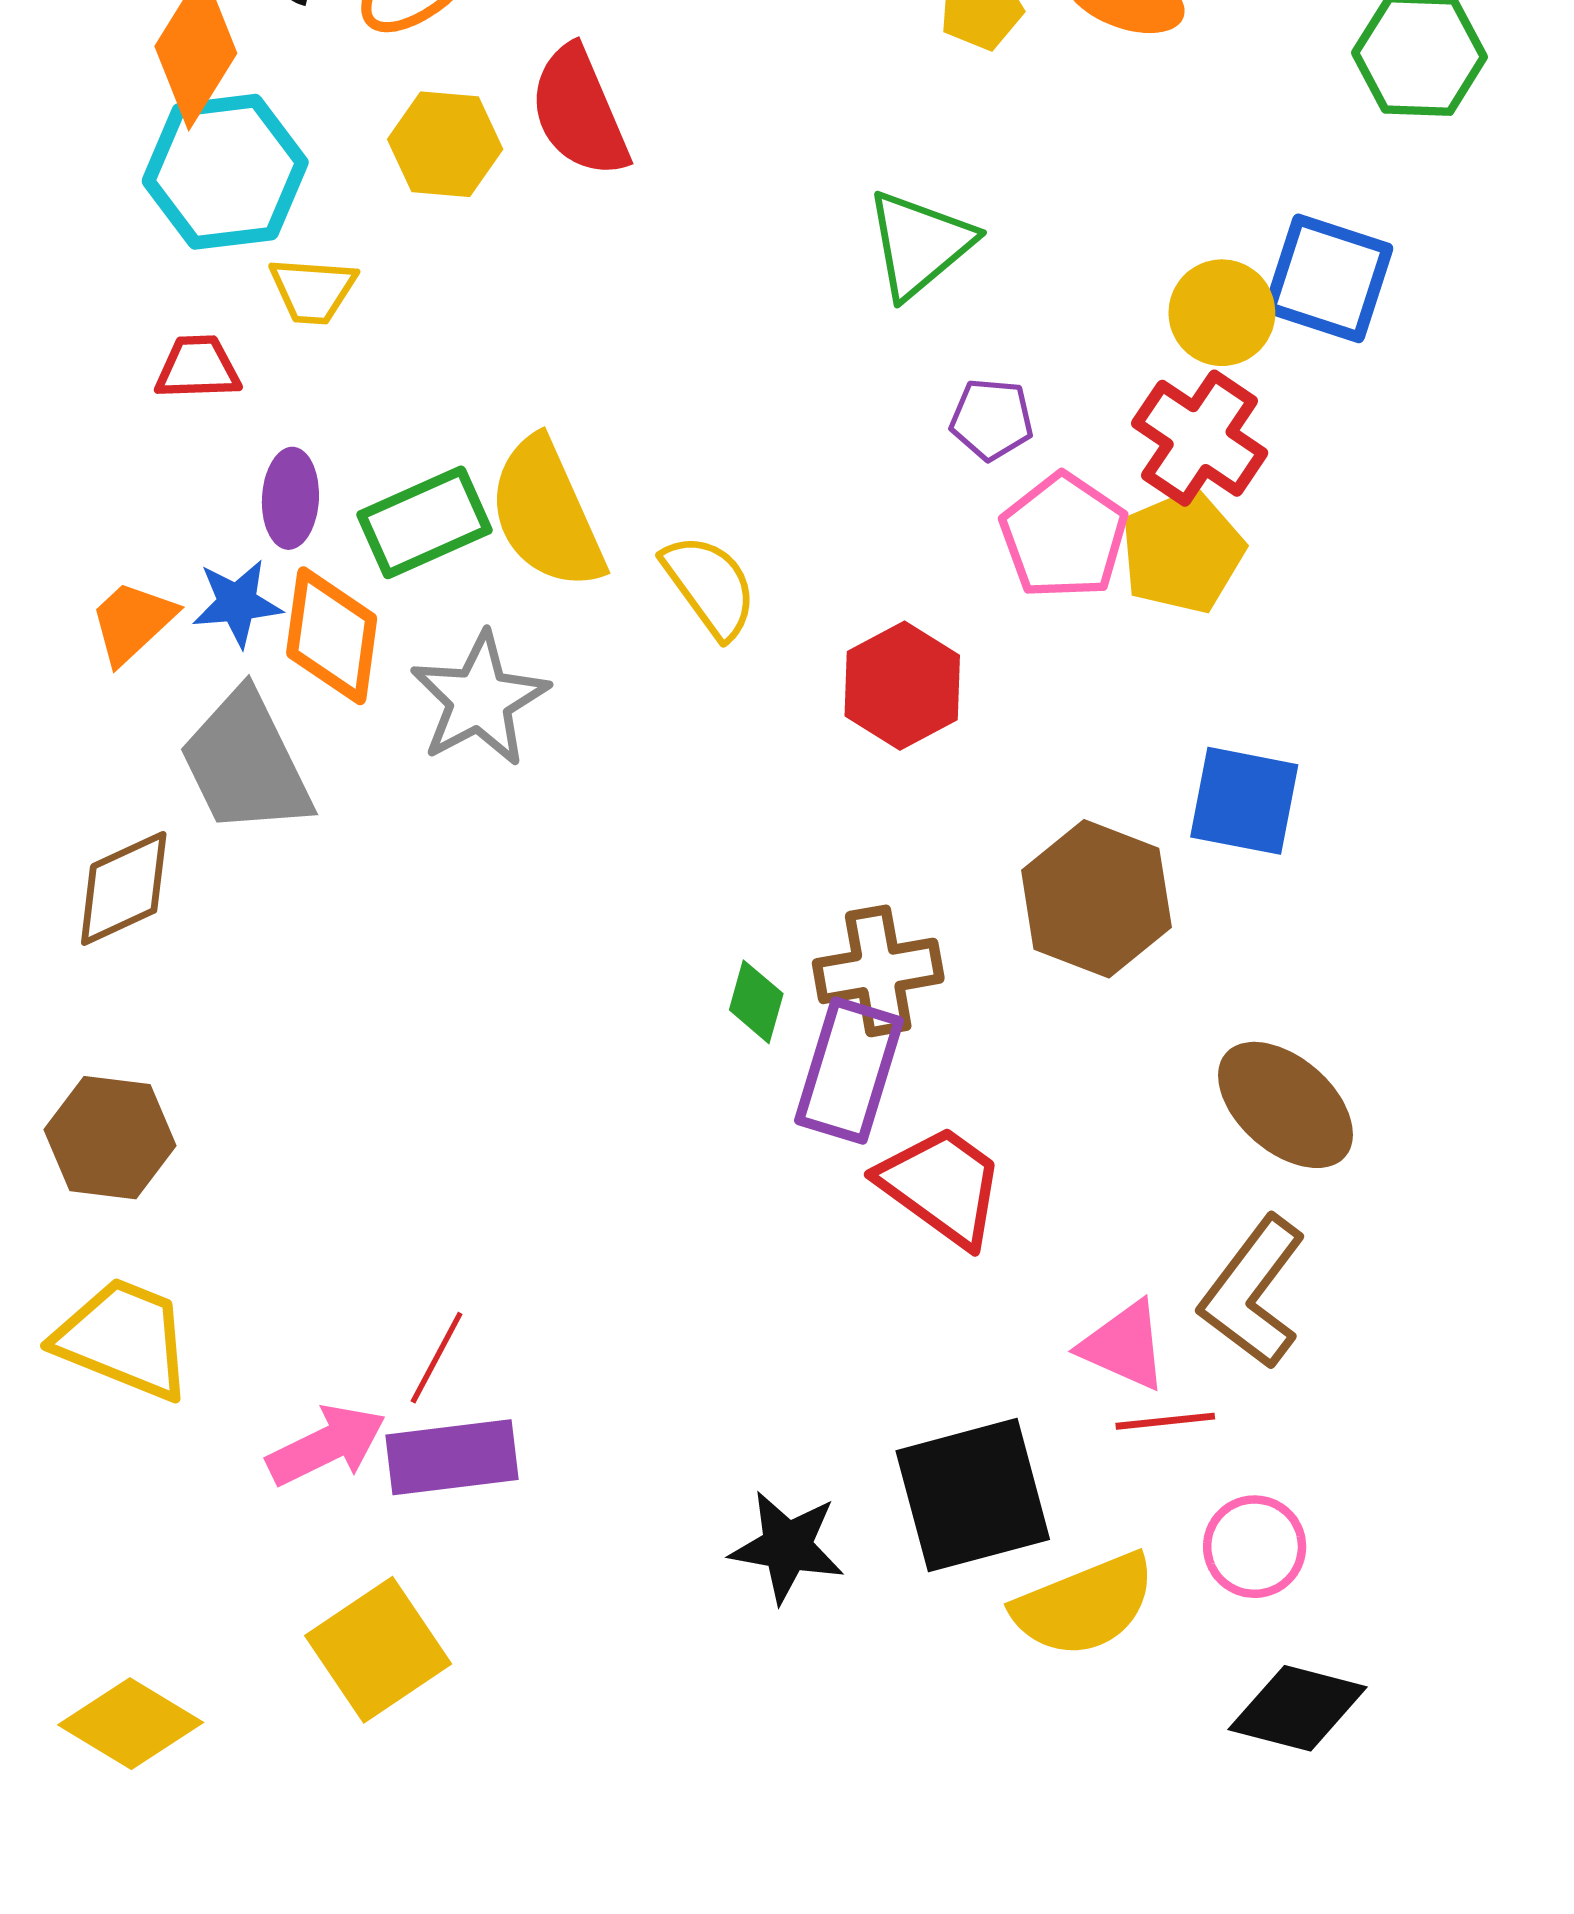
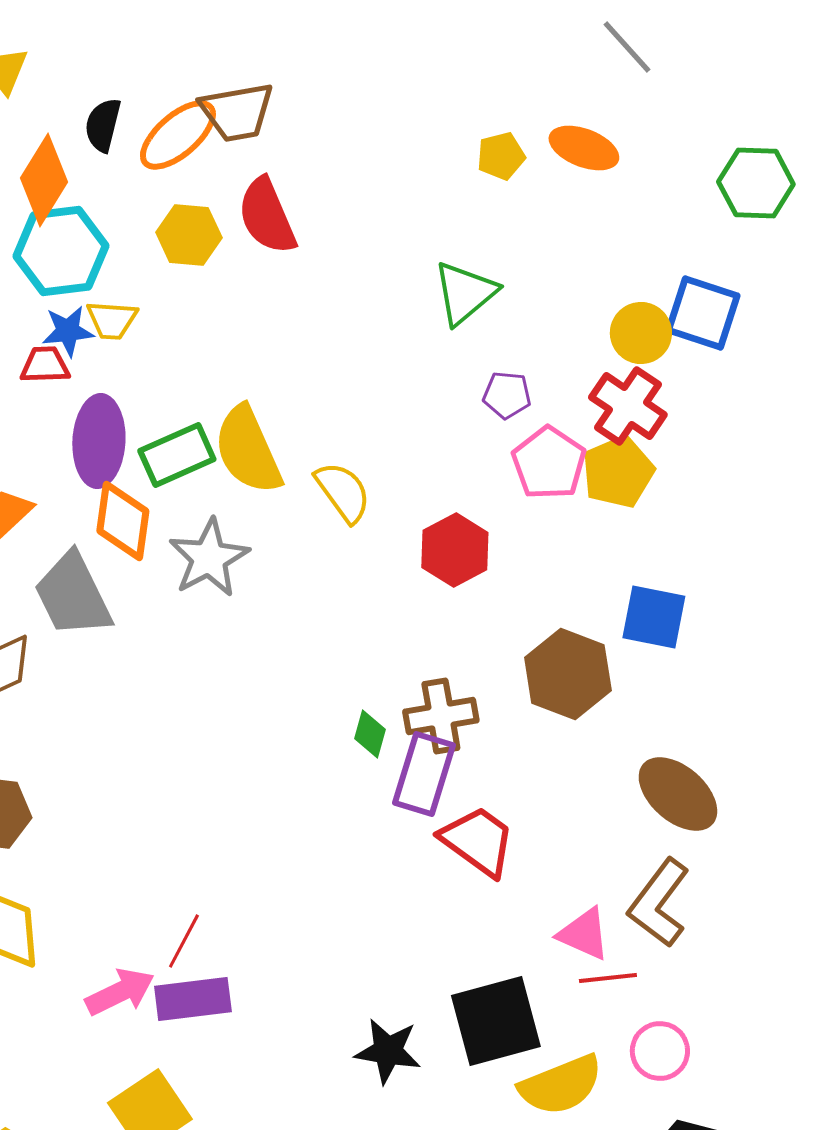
purple ellipse: (290, 498) -> (99, 441), size x1.6
blue star: (237, 603) -> (68, 331), moved

